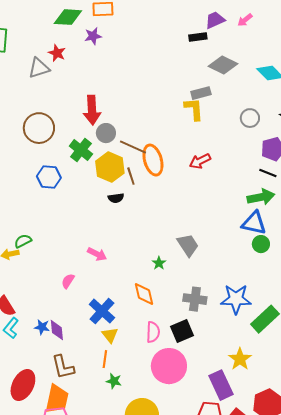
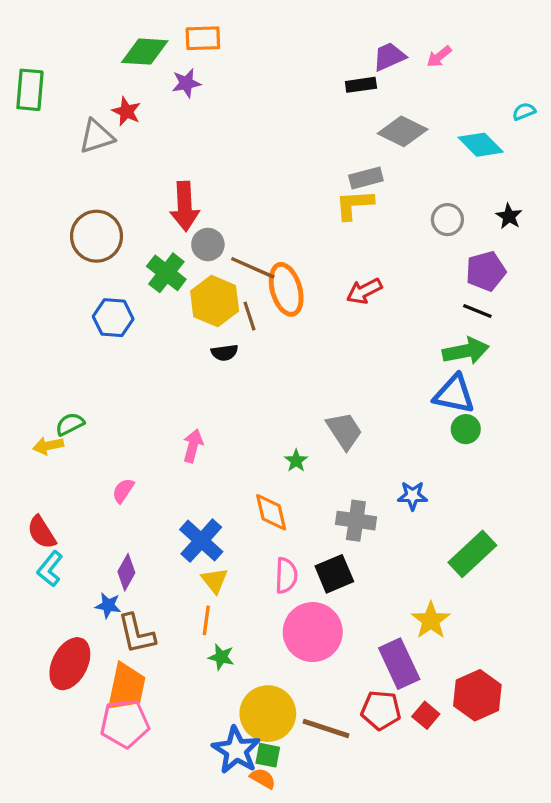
yellow L-shape: (194, 109) -> (354, 205), turned -90
pink arrow: (97, 254) -> (193, 446), turned -102
pink semicircle: (68, 281) -> (123, 491), moved
blue star: (236, 299) -> (413, 496), moved, size x0.6
blue star: (42, 327) -> (108, 605), moved
purple diamond: (57, 330) -> (126, 572), turned 35

